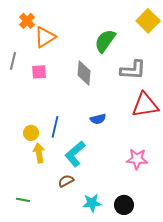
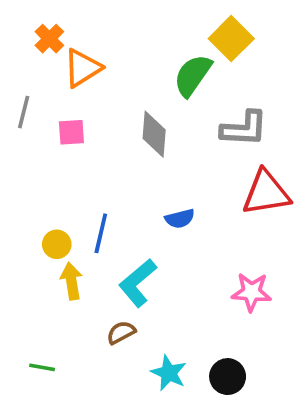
yellow square: (148, 21) -> (231, 39), moved
cyan star: (92, 203) -> (169, 373), turned 30

